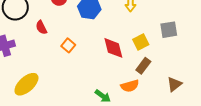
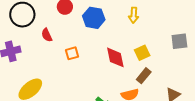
gray square: (169, 30) -> (179, 41), moved
orange square: (68, 45) -> (72, 53), turned 32

